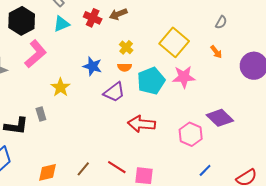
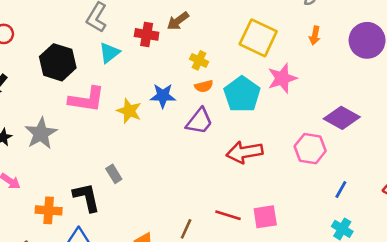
orange arrow: (216, 52) -> (315, 36), turned 64
pink L-shape: (36, 54) -> (87, 99), turned 64
yellow star: (60, 87) -> (129, 111), moved
black L-shape: (16, 126) -> (87, 197), turned -95

